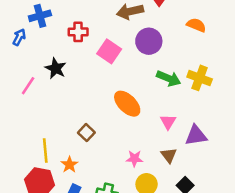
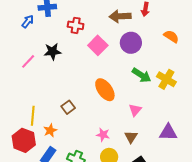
black star: (56, 68) -> (52, 51), turned 30
purple triangle: (196, 136) -> (168, 132), moved

